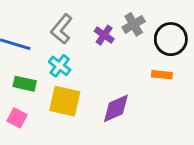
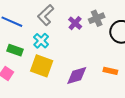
orange rectangle: (162, 75) -> (110, 71), moved

